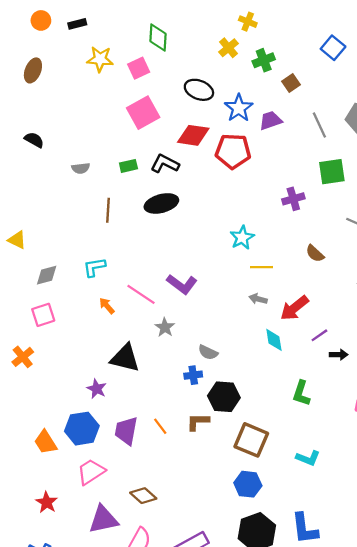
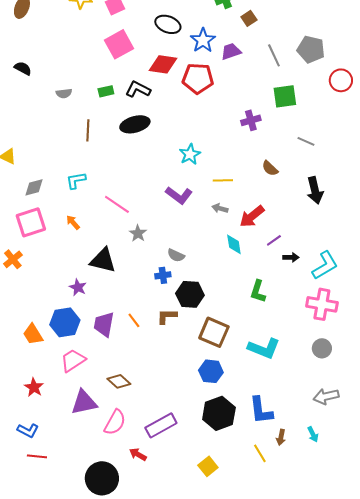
cyan star: (242, 238) -> (190, 154), moved
purple L-shape: (182, 284) -> (179, 195), moved
orange arrow: (107, 306) -> (73, 222), moved
pink square: (43, 315) -> (31, 222), size x1.4
cyan L-shape: (308, 458) -> (264, 348), size x1.5

